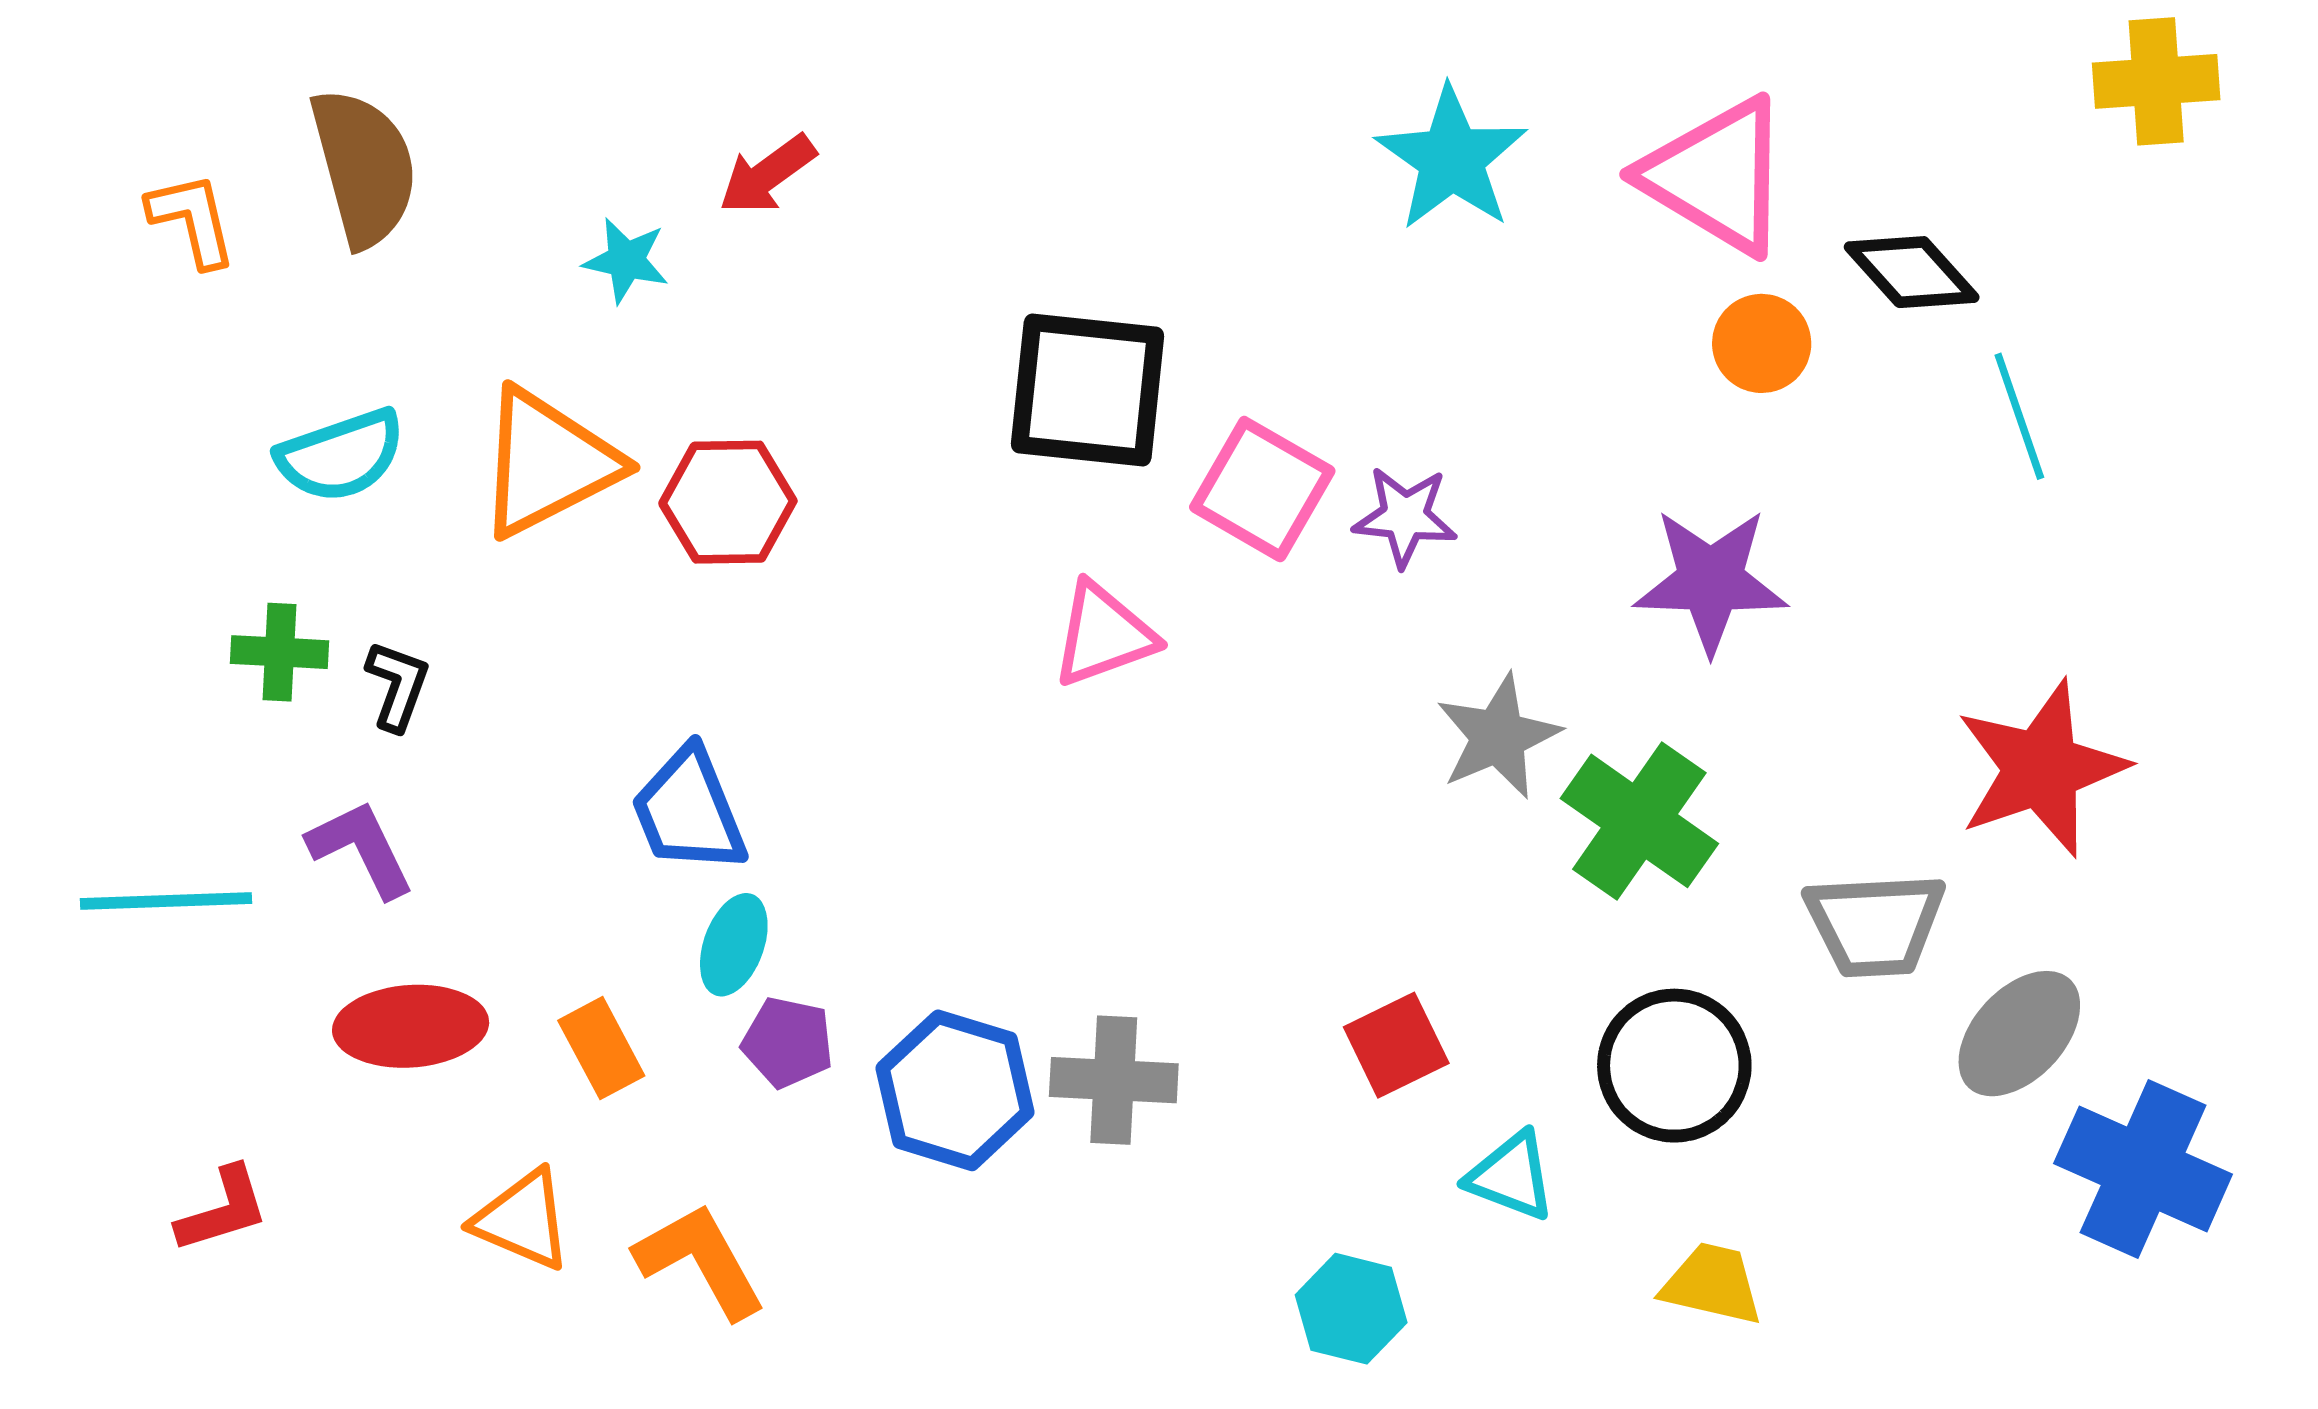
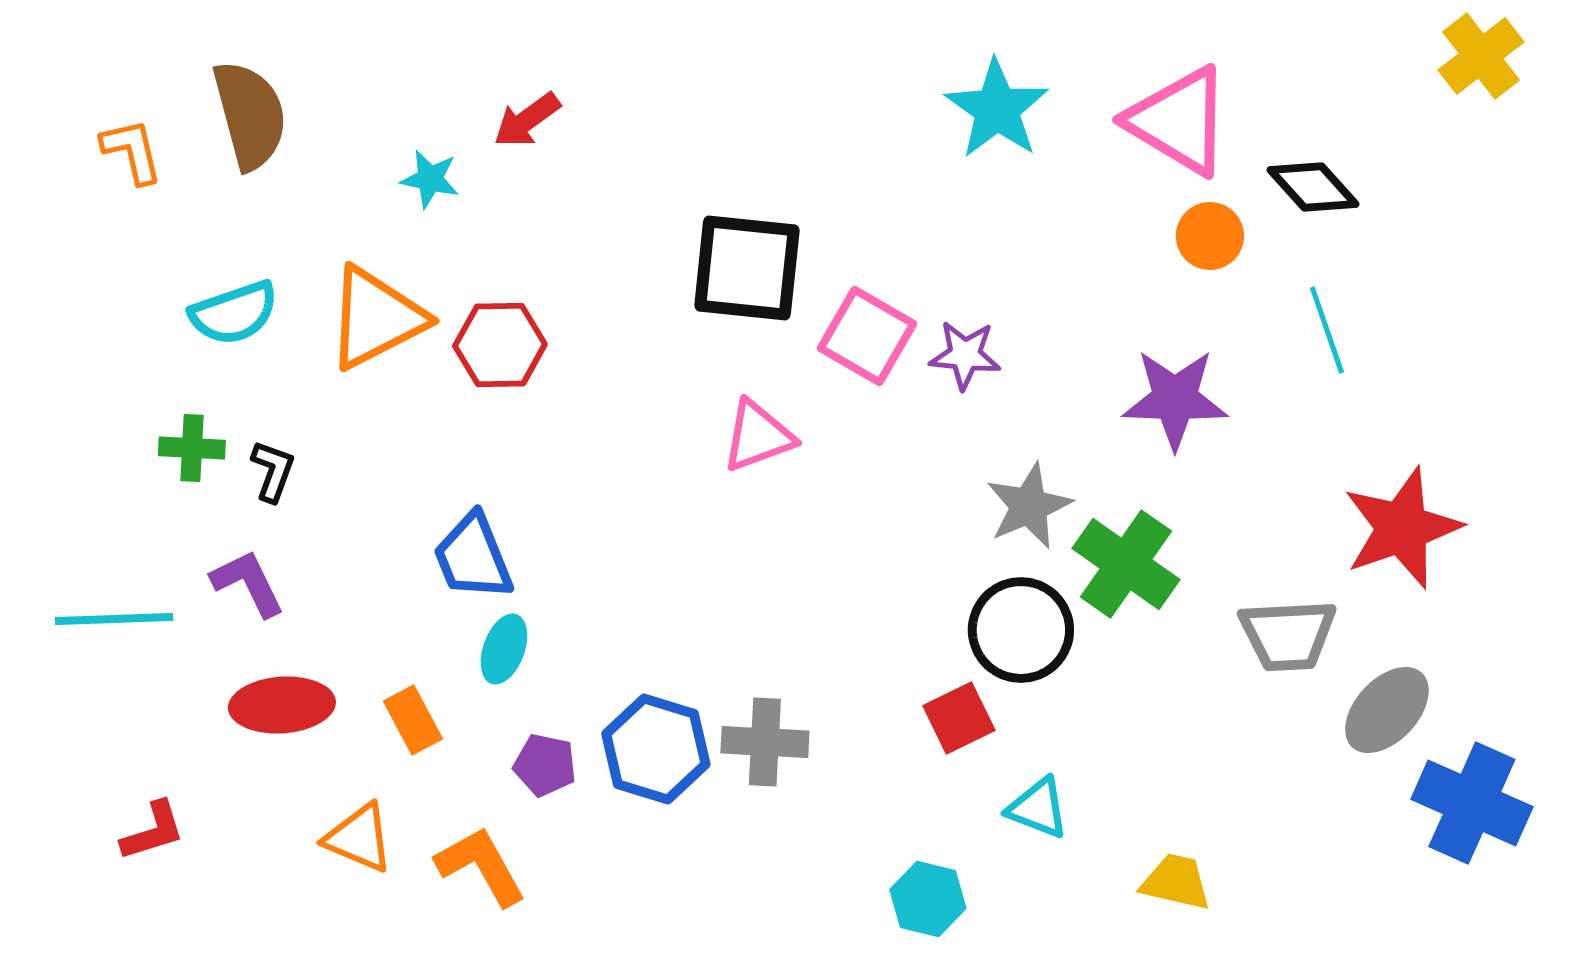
yellow cross: (2156, 81) -> (1481, 56), turned -34
cyan line: (2019, 416) -> (1327, 330), moved
purple pentagon: (788, 1042) -> (545, 765), moved
black circle: (1674, 1066) -> (1021, 630), moved

